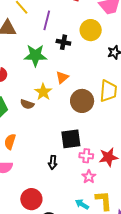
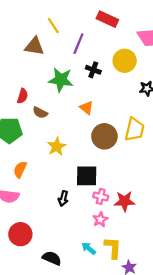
orange triangle: (62, 77) -> (87, 108), turned -48
yellow star: (43, 92) -> (57, 146), moved
brown semicircle: (27, 104) -> (40, 113), moved
red circle: (31, 199) -> (20, 234), moved

